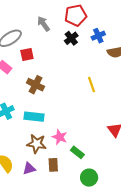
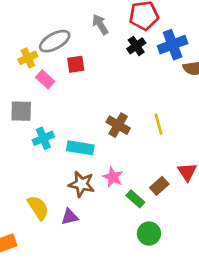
blue cross: (98, 36) -> (173, 45), size x1.5
brown cross: (35, 85) -> (118, 125), moved
yellow line: (91, 85) -> (159, 124), moved
brown rectangle: (53, 165) -> (159, 186), moved, turned 48

